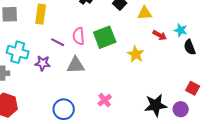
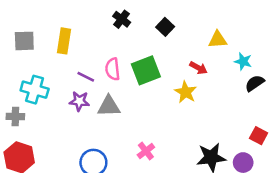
yellow triangle: (145, 13) -> (218, 40), moved
red arrow: (160, 35) -> (198, 68), moved
black semicircle: (190, 47) -> (255, 83), turned 77
purple star: (43, 63) -> (79, 101), moved

